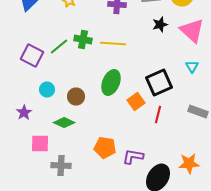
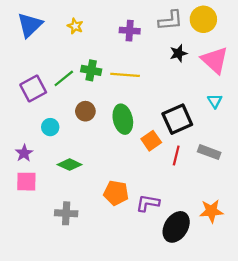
purple square: (32, 56) -> (33, 88), turned 35
green ellipse: (111, 82) -> (123, 119), turned -35
brown circle: (76, 96) -> (85, 111), moved
gray rectangle: (198, 112) -> (209, 152), moved
pink square: (40, 144) -> (26, 182), moved

